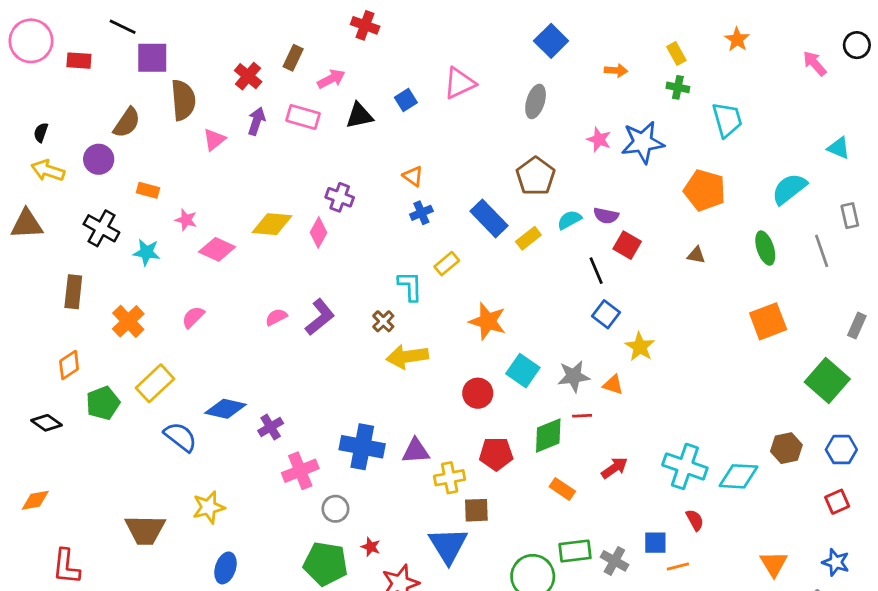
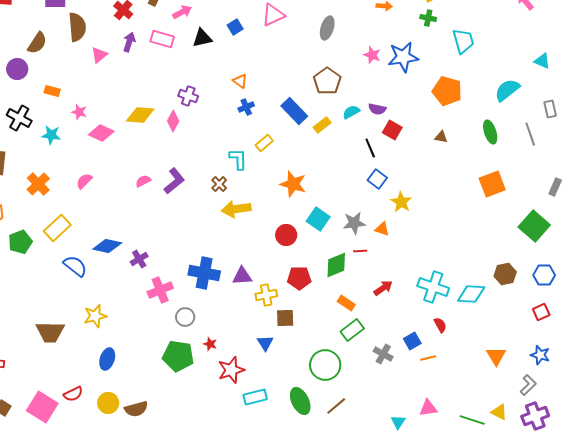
blue square: (655, 543) -> (412, 341), turned -30
blue triangle: (448, 545) -> (265, 343), size x0.6
green rectangle: (575, 551) -> (352, 330), moved, turned -30

